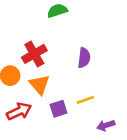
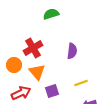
yellow line: (85, 100) -> (81, 83), moved

